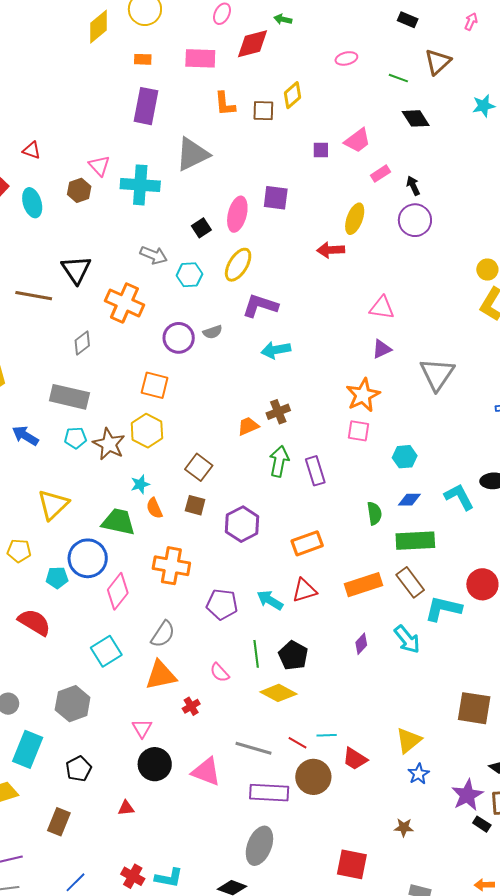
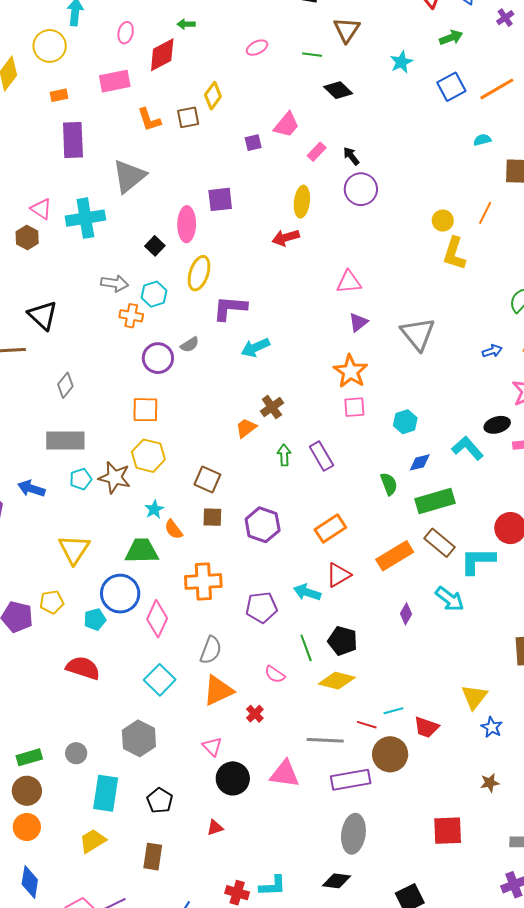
orange cross: (125, 303) -> (131, 316), moved, size x0.6
green arrow: (279, 461) -> (284, 455), size x0.7

